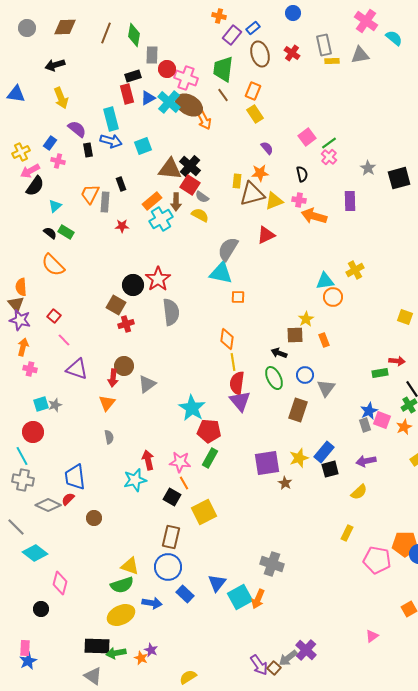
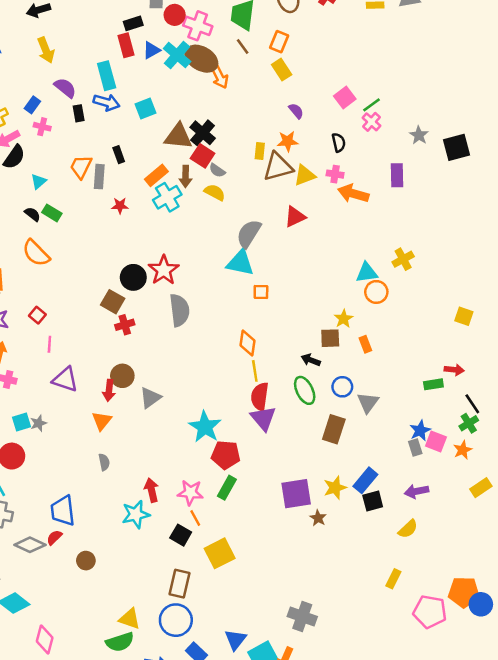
pink line: (64, 340) -> (49, 344), turned 48

